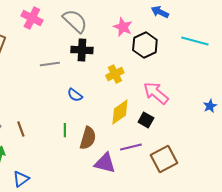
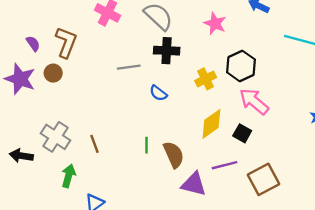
black hexagon: (145, 45) -> (241, 66), moved
blue semicircle: (75, 95) -> (158, 93), moved
brown semicircle: (88, 138) -> (174, 155), turned -40

